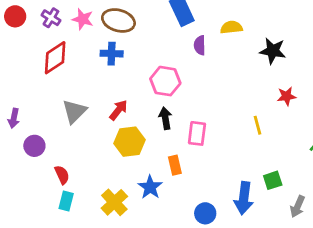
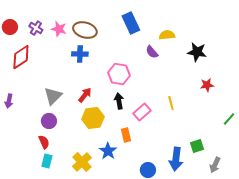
purple semicircle: (200, 45) -> (152, 52), moved, turned -40
red diamond: (55, 58) -> (21, 57), moved
yellow line: (258, 125) -> (171, 103), moved
pink rectangle: (197, 133) -> (142, 112), turned 42
purple circle: (34, 146) -> (49, 121), moved

